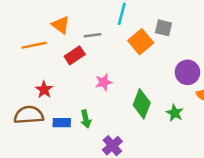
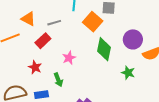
red star: (44, 90) -> (35, 67), moved
green diamond: (142, 104) -> (104, 49), moved
green arrow: (86, 119) -> (58, 80), moved

